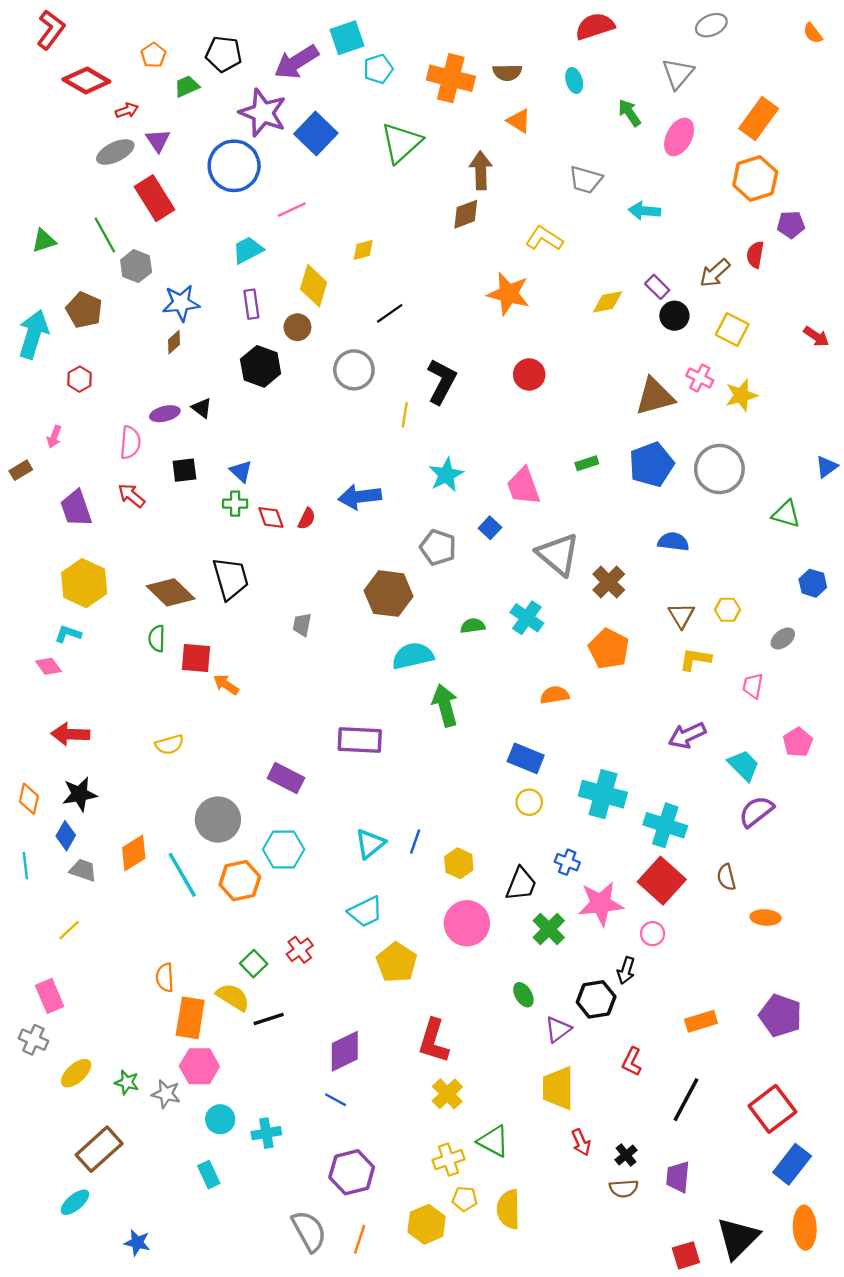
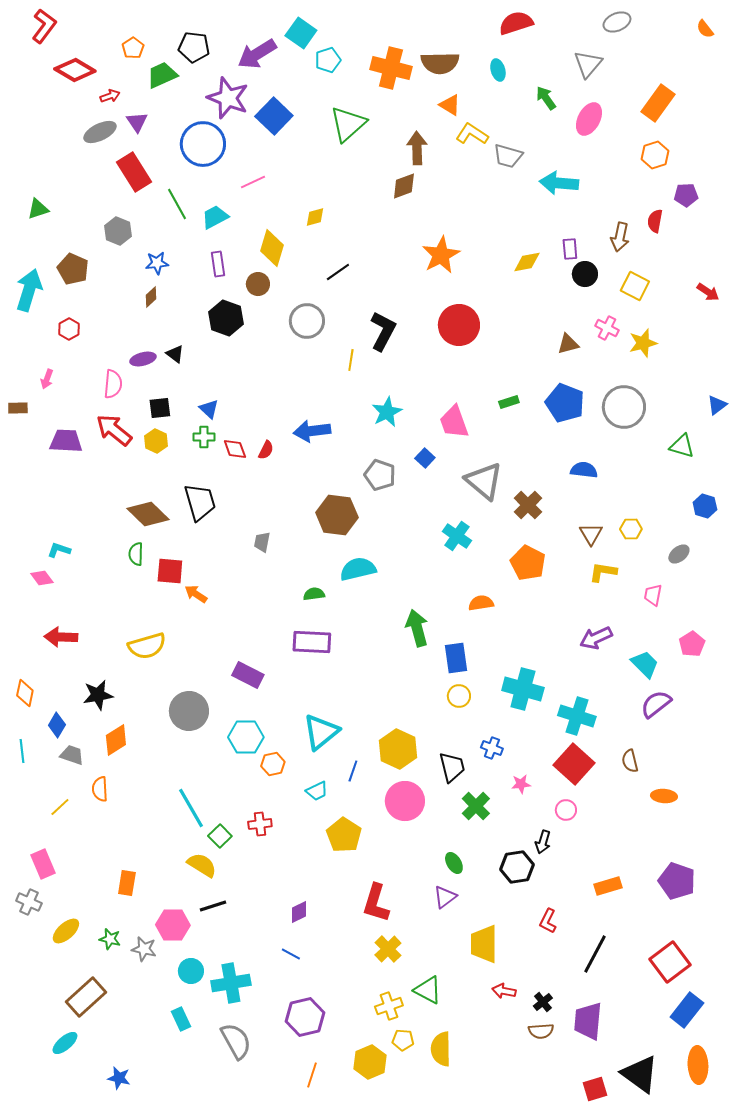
cyan square: (347, 38) -> (301, 33), turned -36
brown semicircle: (507, 72) -> (440, 63), size x1.5
green trapezoid: (187, 86) -> (162, 75), size x1.4
orange hexagon: (755, 178) -> (655, 155), size x0.7
cyan arrow: (644, 211) -> (559, 183), size x1.4
green line: (105, 235) -> (177, 204), moved
yellow L-shape: (544, 238) -> (472, 134), moved
brown arrow: (715, 273) -> (620, 237), turned -36
purple rectangle: (657, 287) -> (570, 249), turned 40
orange star: (508, 294) -> (441, 255), turned 30
blue star: (181, 303) -> (157, 263), size x0.7
red circle: (529, 374) -> (459, 325), size x1.5
brown triangle: (655, 396) -> (568, 344), size x0.6
blue pentagon: (651, 464) -> (565, 403), turned -30
brown rectangle: (21, 470) -> (18, 408), turned 30
red arrow: (131, 496) -> (114, 430), size x1.5
purple trapezoid: (76, 508) -> (66, 441), turned 112
yellow hexagon: (84, 583) -> (156, 441), moved, size x0.6
green semicircle: (473, 626) -> (314, 594), moved
green arrow: (445, 705) -> (417, 628), moved
yellow semicircle: (169, 745) -> (147, 646), size x1.5
blue rectangle: (526, 758) -> (456, 658), turned 60
black star: (80, 794) -> (98, 695), moved
blue line: (415, 841) -> (353, 771), moved
cyan triangle: (370, 844) -> (321, 732), size x1.4
yellow hexagon: (459, 863) -> (398, 749), size x1.5
cyan line: (182, 875) -> (191, 808), moved
orange hexagon: (240, 881) -> (273, 764), moved, size x0.7
black trapezoid: (521, 884) -> (452, 767), turned -36
pink star: (601, 904) -> (521, 784), size x0.5
cyan trapezoid: (365, 912) -> (317, 791), size x0.7
red cross: (300, 950) -> (260, 824), turned 30
orange semicircle: (165, 977) -> (100, 789), moved
orange rectangle: (190, 1018) -> (127, 883), moved, size x0.7
black line: (269, 1019) -> (213, 906), moved
purple triangle: (558, 1029) -> (445, 897), moved
purple diamond: (345, 1051) -> (299, 912), size x0.6
cyan cross: (266, 1133) -> (231, 983), size x1.5
red arrow: (581, 1142) -> (504, 991), turned 125
purple trapezoid: (678, 1177) -> (588, 1021), size x1.4
gray semicircle: (309, 1231) -> (236, 1041), moved
black triangle: (738, 1238) -> (640, 1074), turned -39

